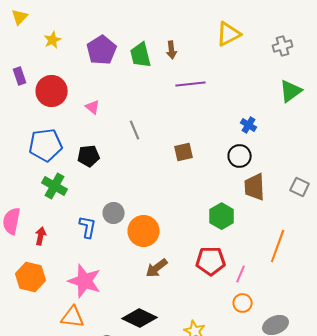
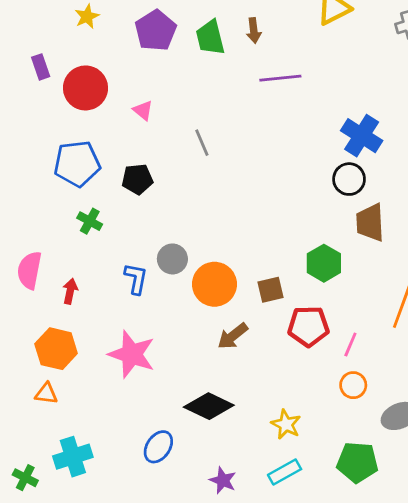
blue cross: (249, 125) -> (362, 136), size x1.8
brown square: (184, 152) -> (271, 290), moved
green cross: (55, 186) -> (90, 221), size x0.7
orange triangle: (73, 317) -> (46, 394), moved, size x0.7

